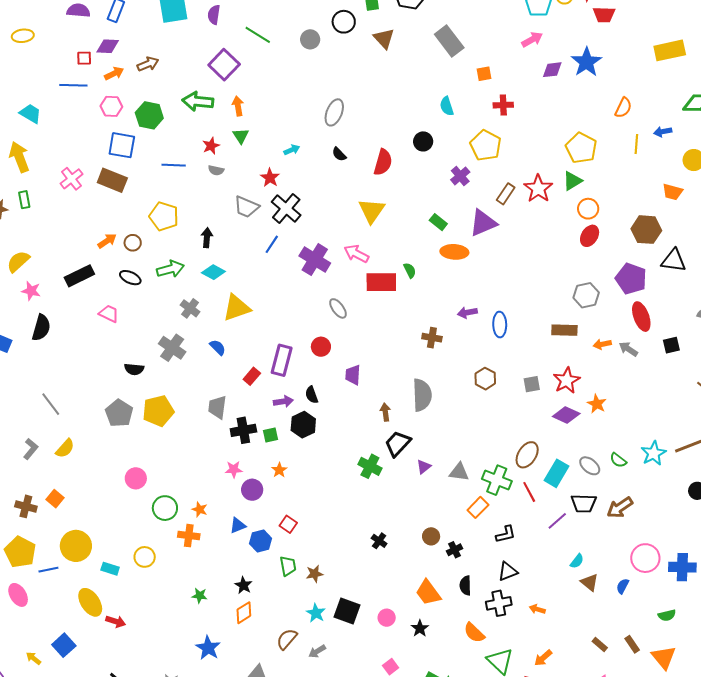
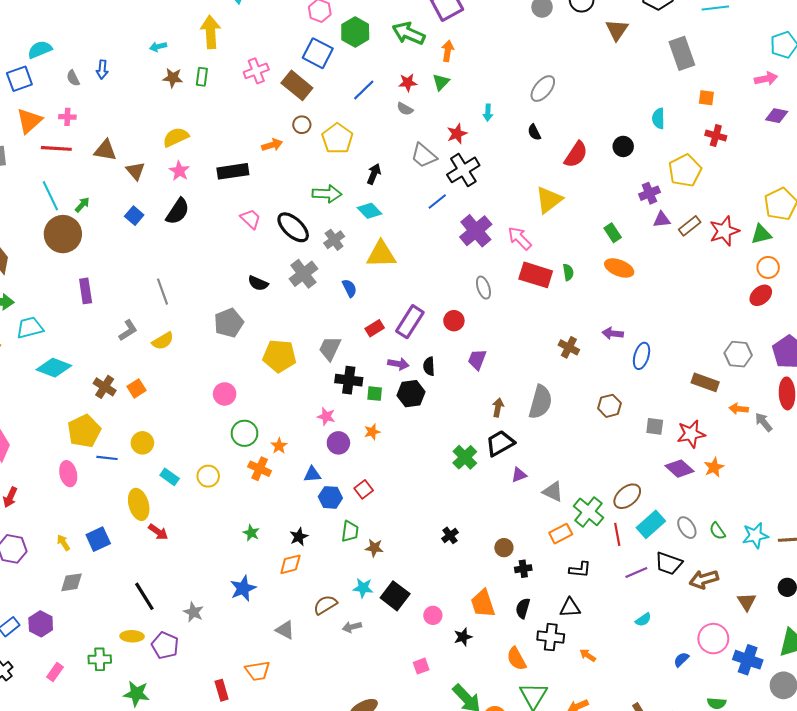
cyan arrow: (292, 150) -> (488, 113), turned 98
blue line: (174, 165) -> (364, 90), turned -65
purple triangle: (483, 223) -> (662, 220), moved, size x0.6
brown circle: (133, 243) -> (302, 125), moved
black ellipse: (130, 278) -> (293, 227), moved, size x1.5
yellow pentagon: (158, 411) -> (279, 356), moved
yellow circle: (76, 546) -> (142, 443), size x0.7
brown triangle: (590, 582) -> (747, 602), moved
cyan star: (316, 613) -> (363, 588), turned 30

